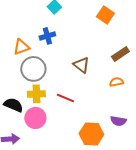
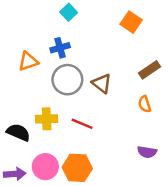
gray circle: (33, 69) -> (67, 80), moved
orange semicircle: (116, 82) -> (145, 104), turned -96
pink circle: (35, 118) -> (45, 167), moved
orange hexagon: (91, 134) -> (77, 168), moved

